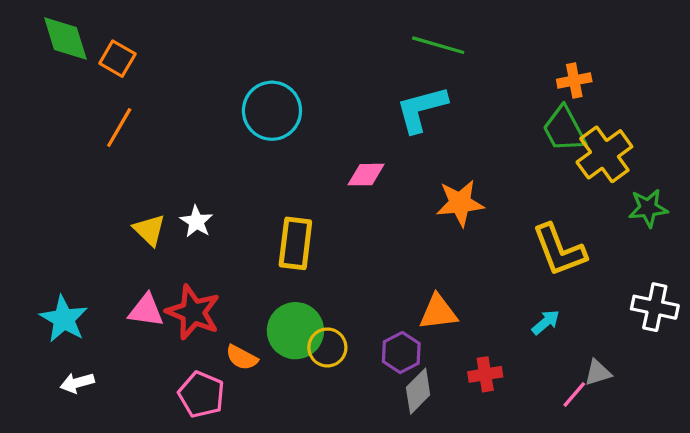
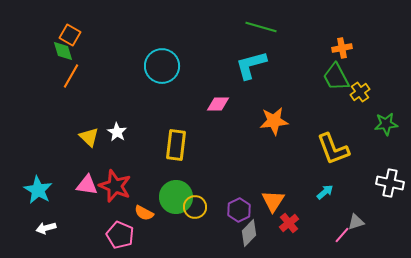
green diamond: (65, 39) -> (63, 51), moved, size x0.7
yellow cross: (604, 154) -> (360, 92), size x0.6
orange triangle: (438, 312) -> (273, 201), moved, turned -50
red cross: (485, 374) -> (289, 223), turned -30

